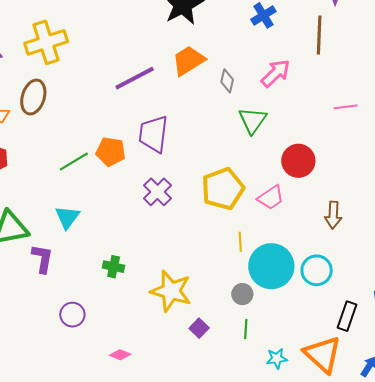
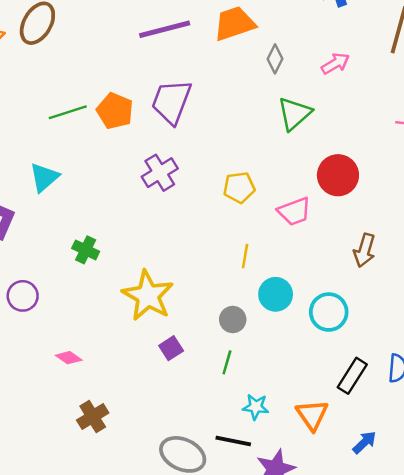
pink arrow: (276, 73) -> (335, 63), size x0.7
yellow pentagon: (223, 189) -> (239, 187), size x0.6
cyan circle: (271, 266) -> (276, 294), size x0.6
orange triangle: (323, 354) -> (312, 415), size x0.7

